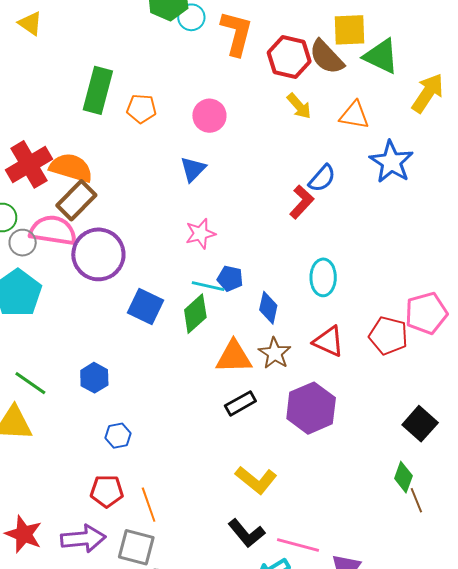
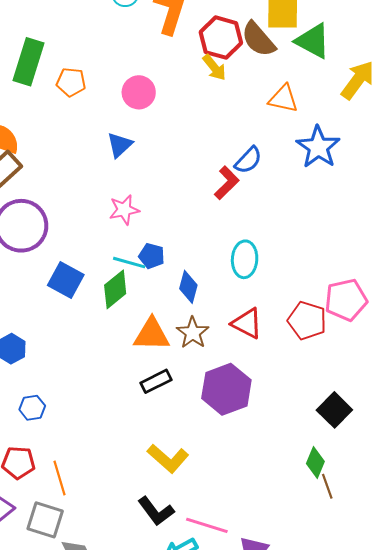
yellow arrow: (299, 106) -> (214, 67), moved

